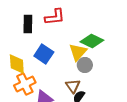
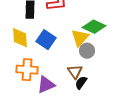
yellow diamond: (17, 64) -> (20, 38), moved
orange cross: (25, 84) -> (27, 70), turned 30

